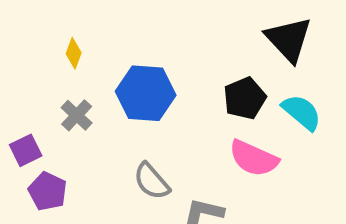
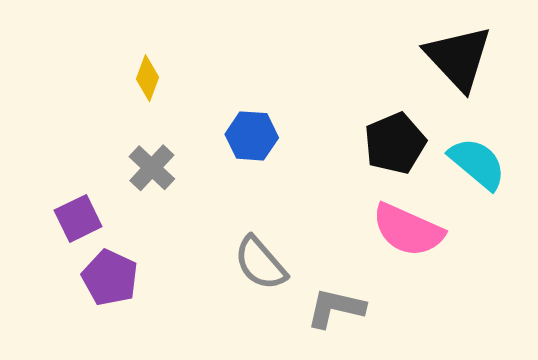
blue hexagon: (146, 93) -> (252, 136), size x0.6

